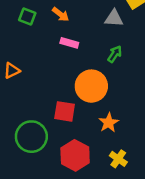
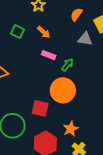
green arrow: (115, 54) -> (67, 65), moved
orange star: (109, 123) -> (71, 129), moved

